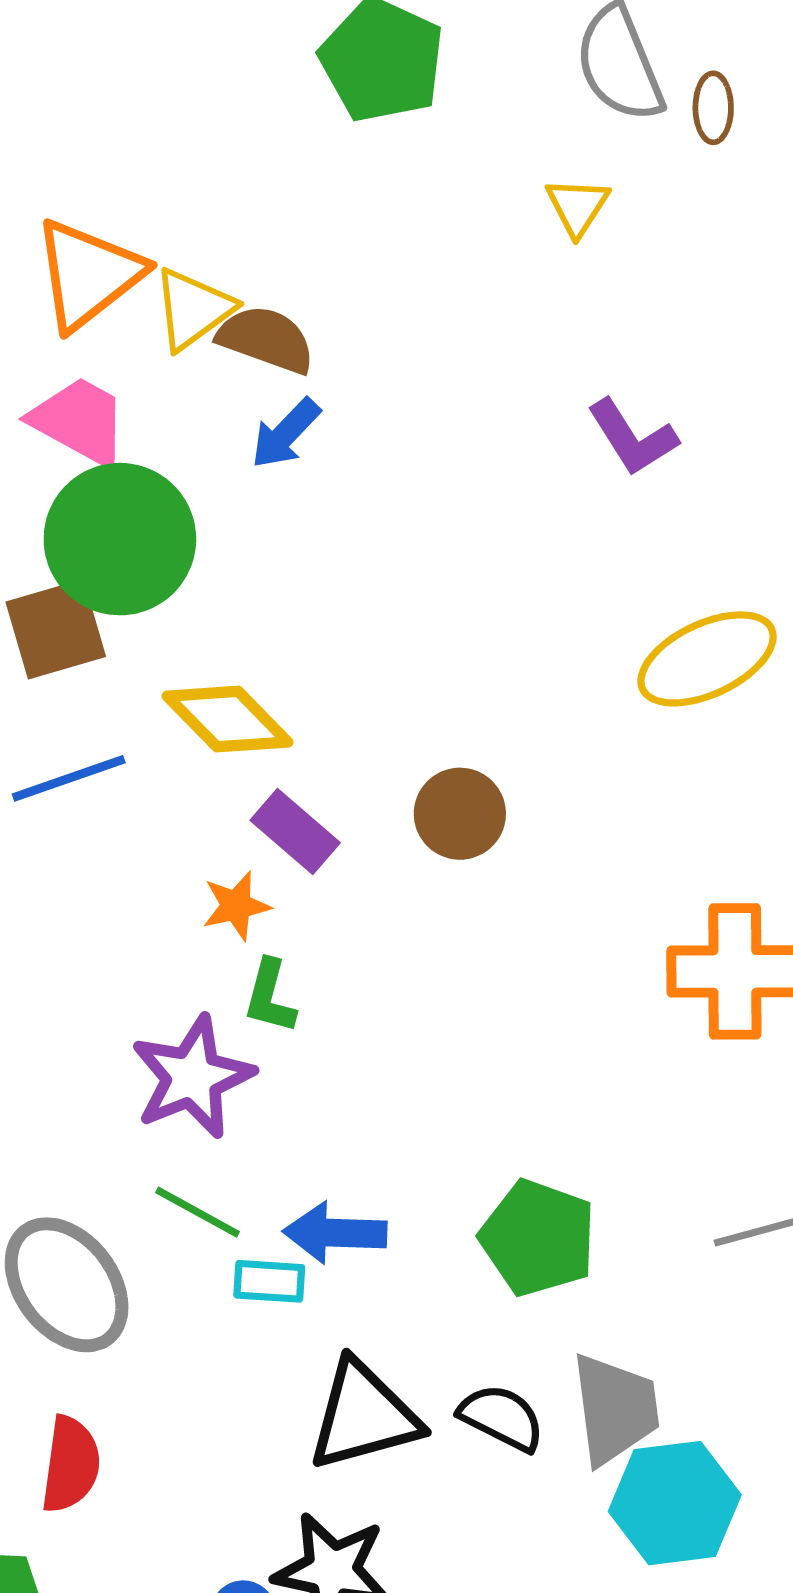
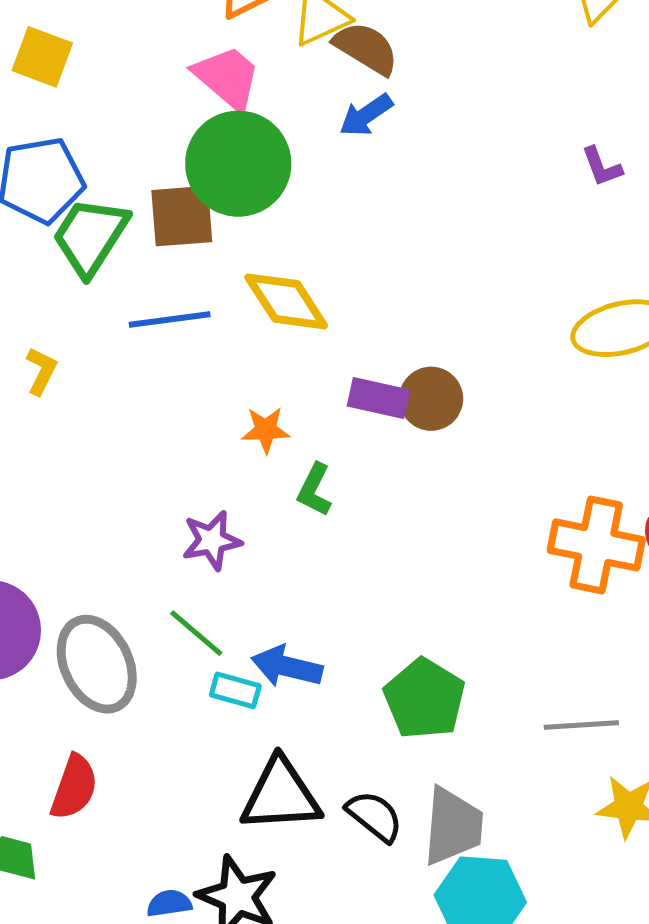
purple L-shape: (632, 437) -> (602, 167), size x0.7
purple rectangle: (295, 832) -> (378, 398), moved, turned -40
green L-shape: (270, 996) -> (314, 490), moved
purple star: (192, 1077) -> (212, 540), size x0.7

